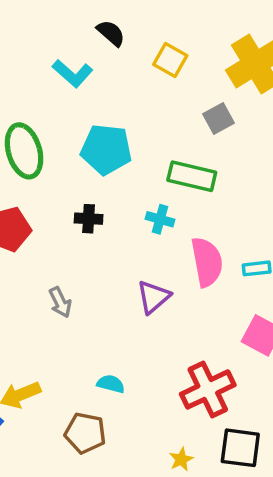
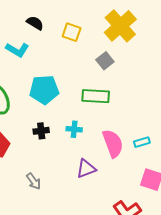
cyan cross: (160, 219) -> (74, 129), moved
purple triangle: (153, 297) -> (86, 169), turned 30

